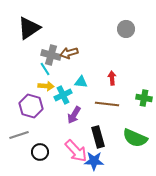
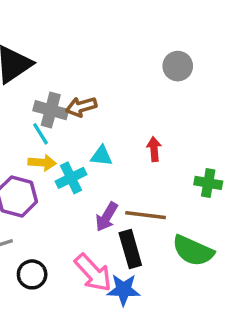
brown line: (107, 104) -> (146, 215), moved
purple arrow: (74, 115) -> (107, 217), moved

